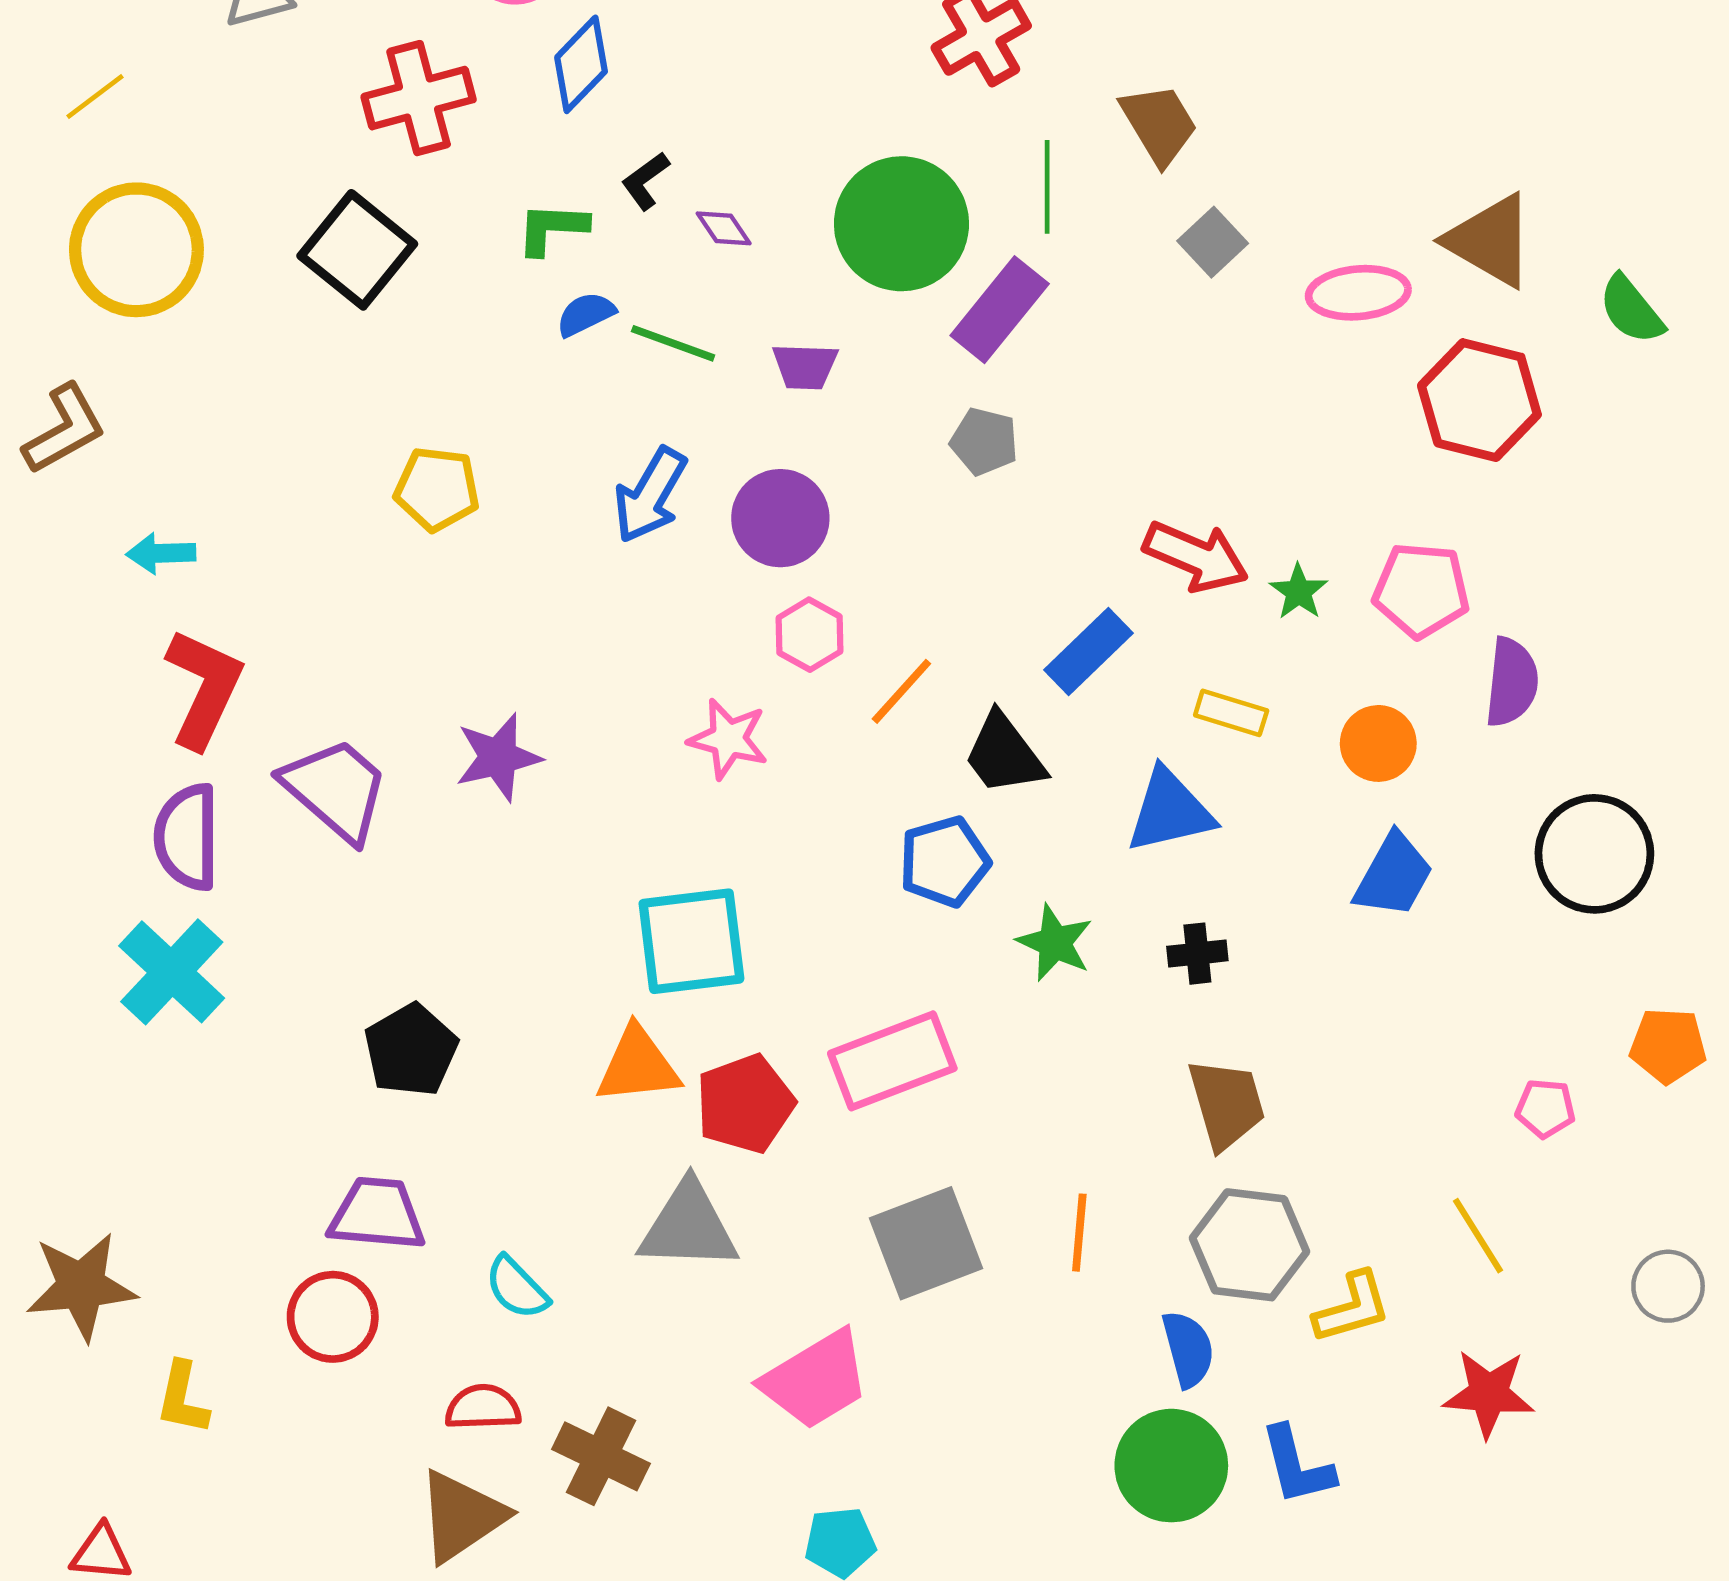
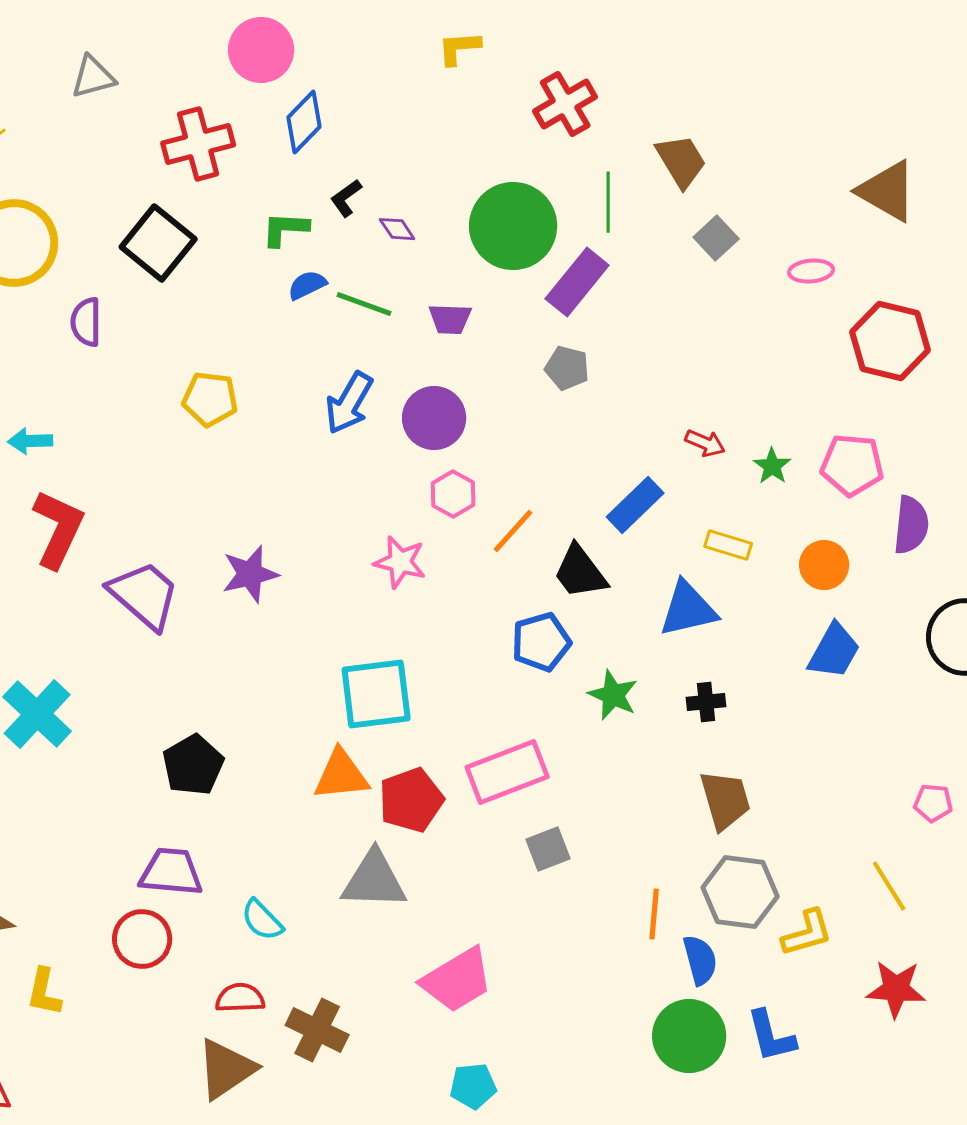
brown triangle: (1490, 241) -> (887, 191), moved
pink ellipse: (1358, 293) -> (811, 271), size x0.7
red arrow: (1196, 556) -> (705, 443), size x0.6
purple semicircle: (187, 837) -> (86, 322), moved, size x0.7
orange line: (1079, 1233) -> (654, 914), moved
gray square: (926, 1243) -> (548, 849), moved, size x0.6

